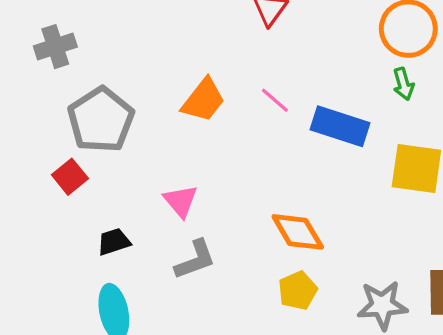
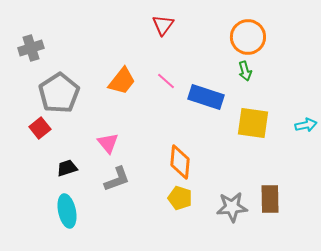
orange diamond: (298, 232) -> (180, 162), turned 36
yellow pentagon: (298, 291) -> (180, 198), turned -30

